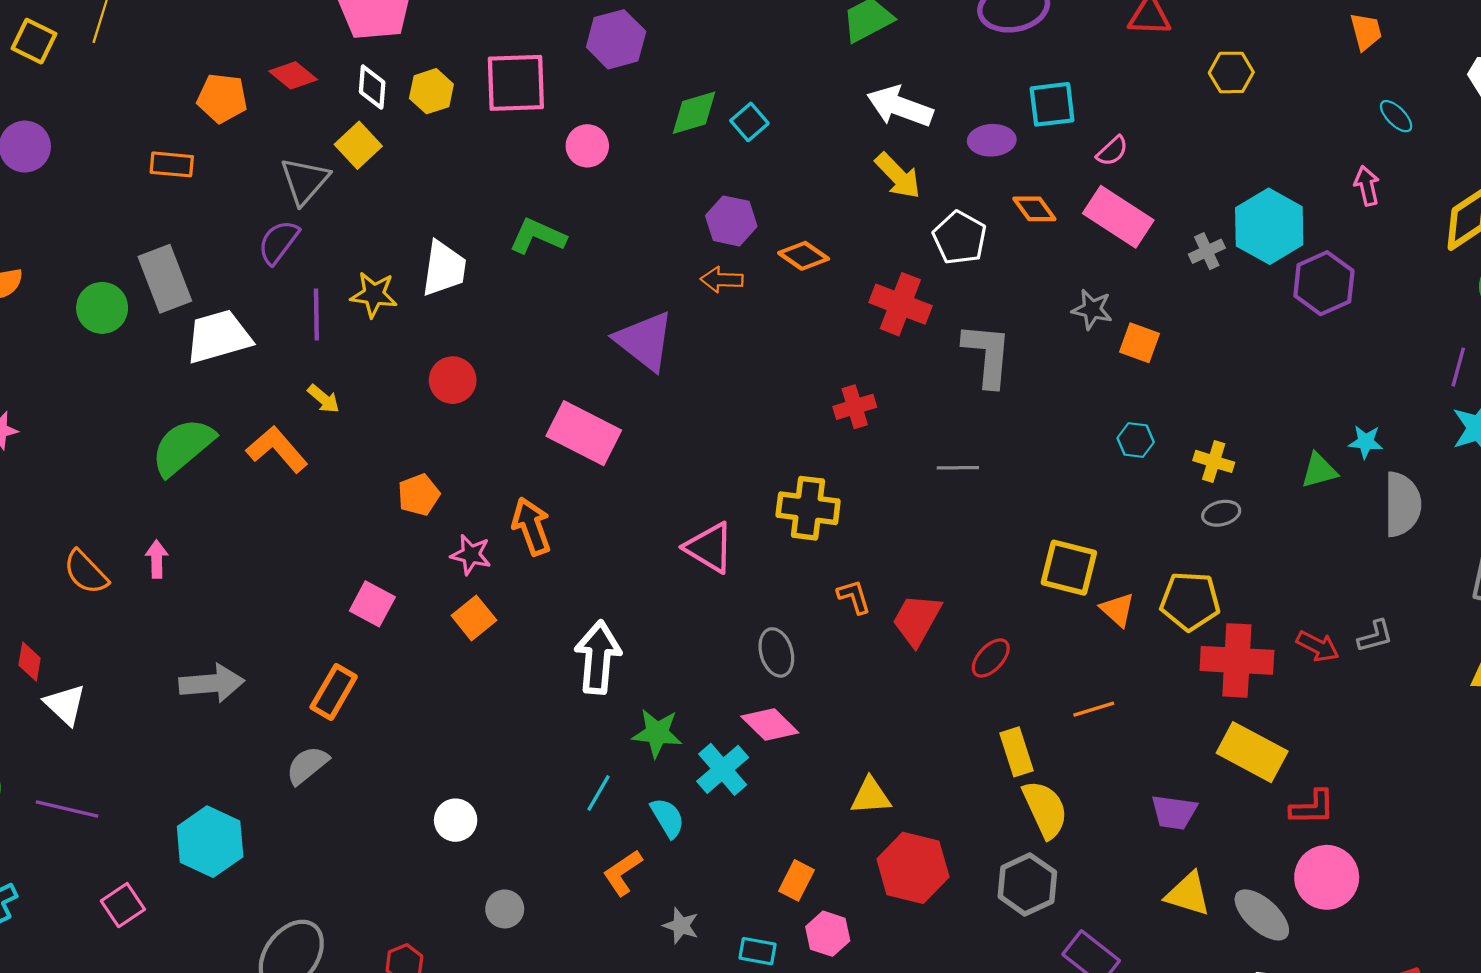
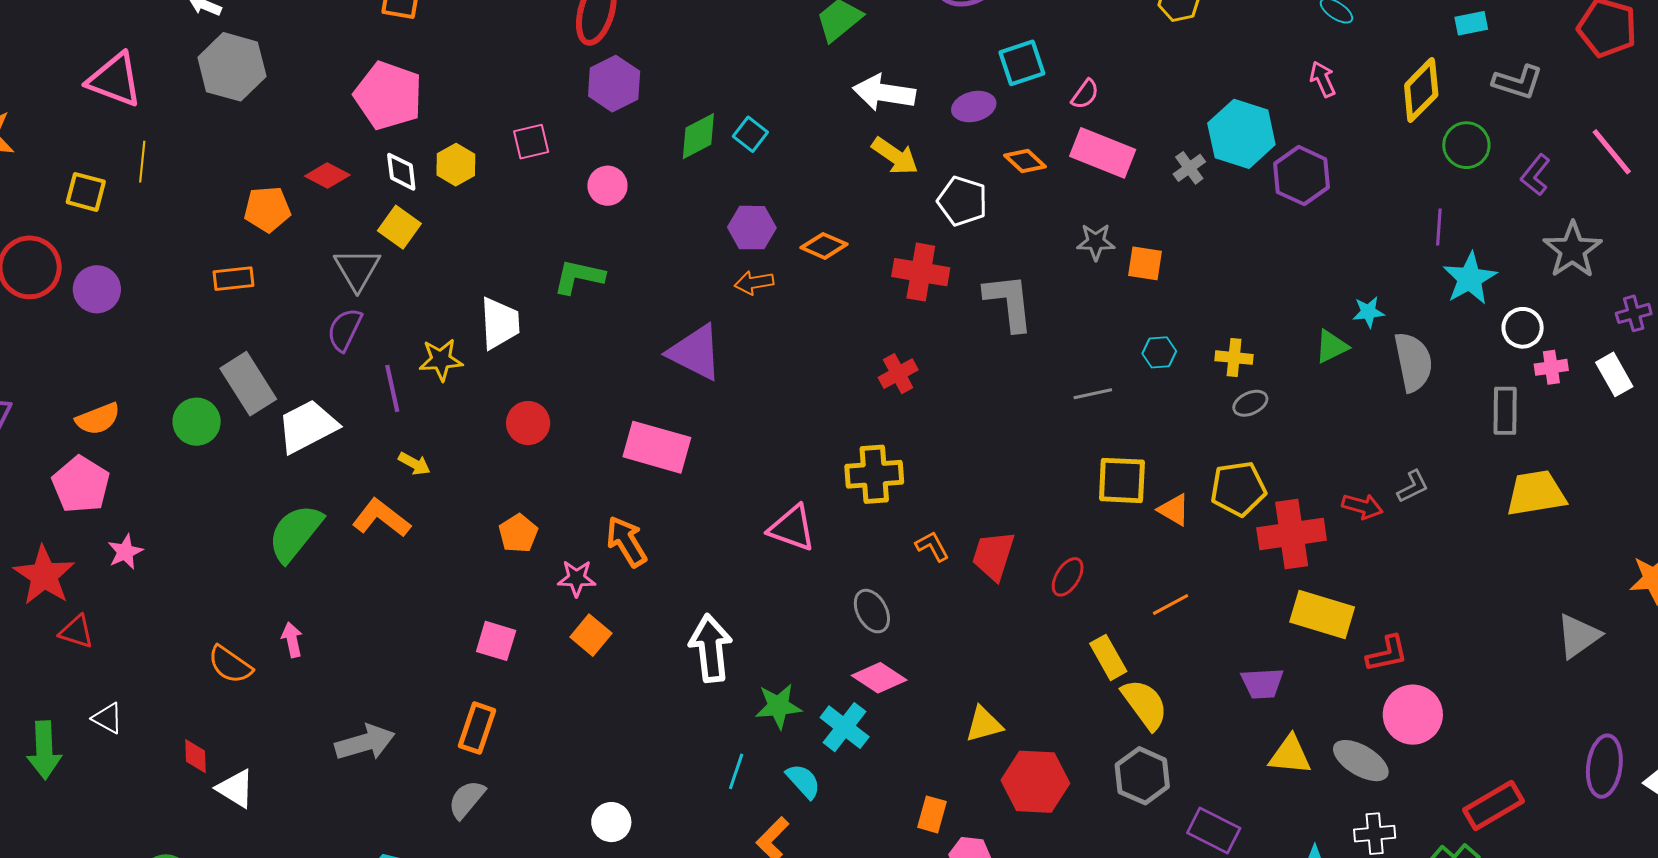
pink square: (516, 83) -> (531, 142), size x0.6
gray line: (958, 468) -> (1093, 394), moved

